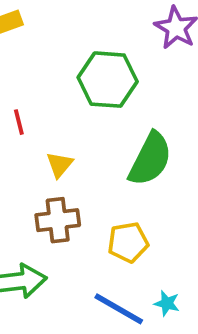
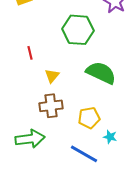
green semicircle: (150, 159) -> (101, 73), turned -92
cyan star: (167, 303) -> (110, 137), moved

